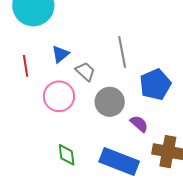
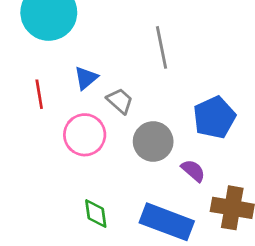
gray line: (122, 52) -> (161, 47), moved

